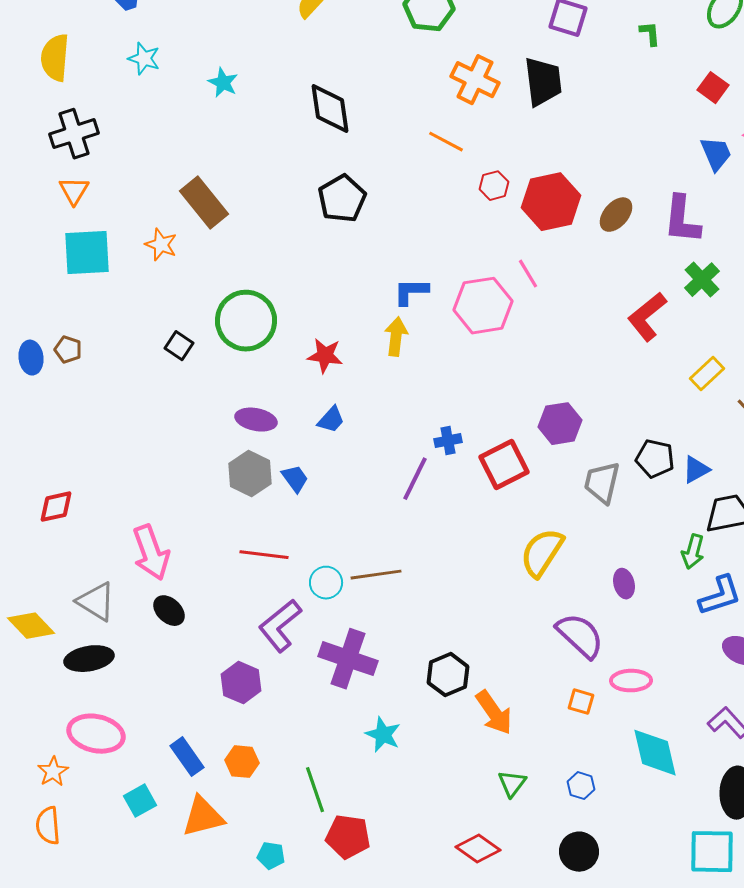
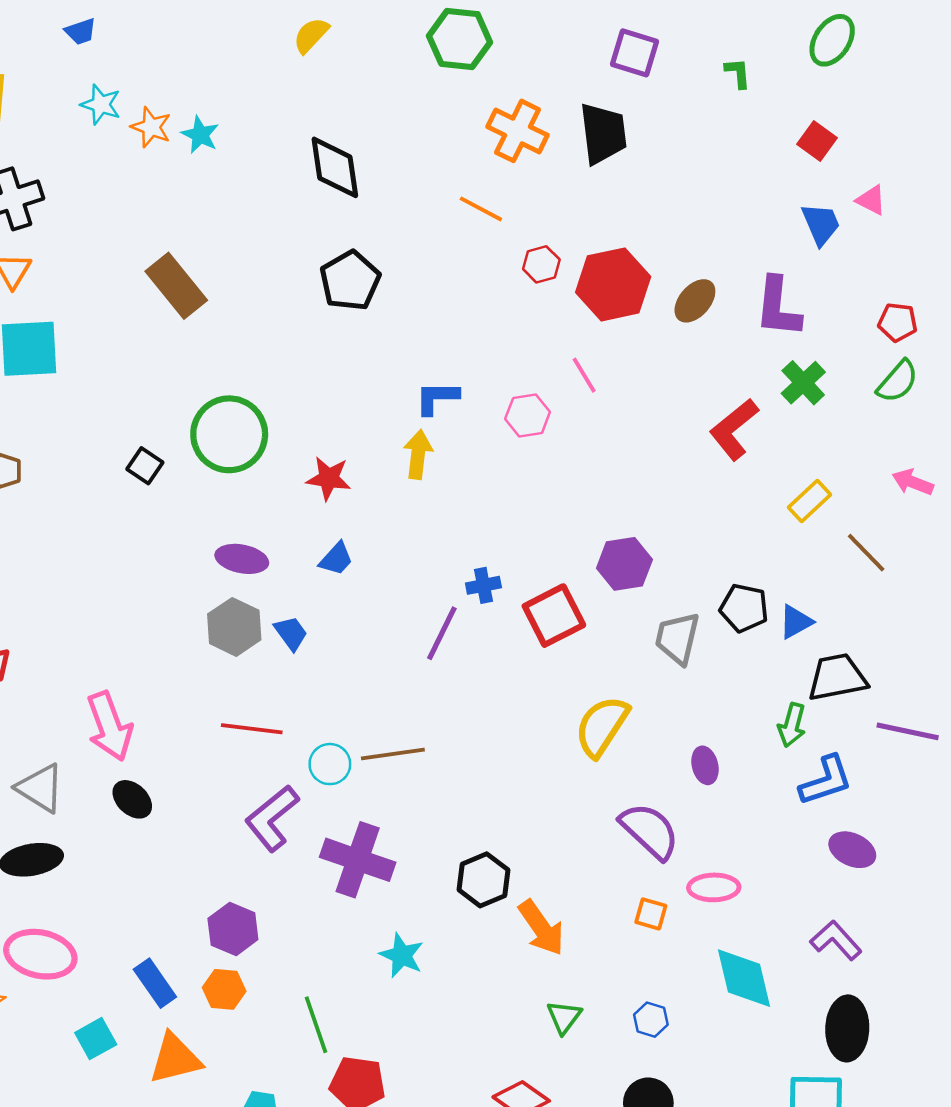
orange star: (161, 245) -> (151, 127), moved
pink hexagon: (483, 306) -> (528, 415), size x0.6
purple hexagon: (241, 683) -> (233, 929), moved

